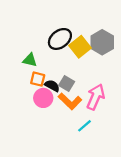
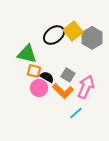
yellow square: (80, 47) -> (73, 31), moved
green triangle: (30, 60) -> (27, 54), size x1.5
gray square: (67, 83) -> (68, 75), moved

